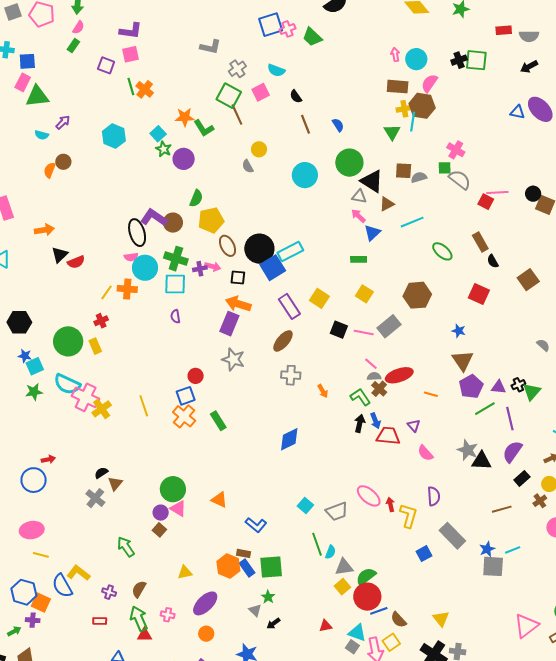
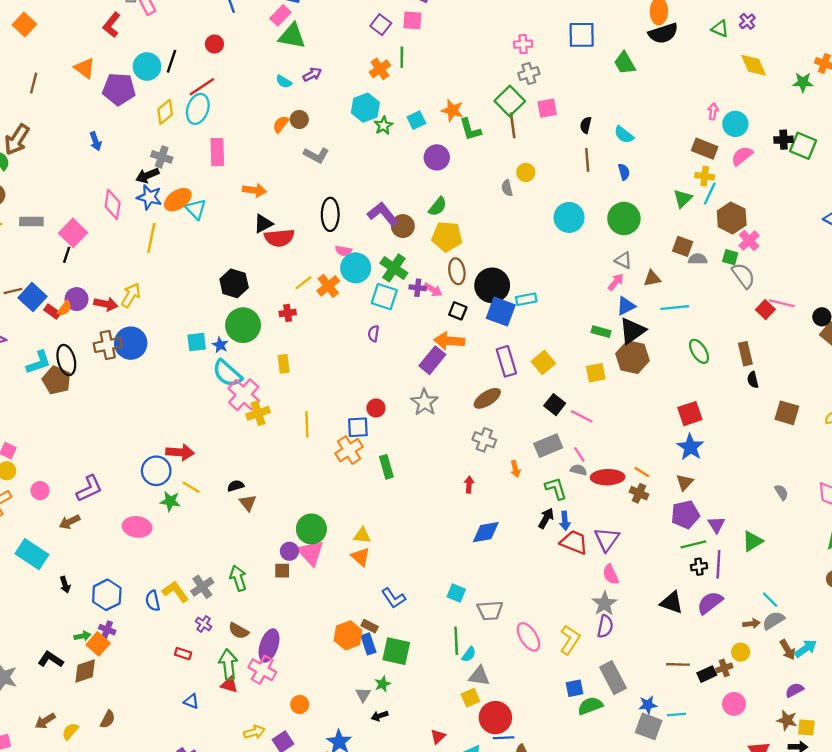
pink cross: (288, 29) -> (523, 44), moved
gray L-shape: (210, 47) -> (316, 155), moved
cyan semicircle: (276, 70) -> (624, 135), moved
orange cross: (145, 89) -> (380, 69), moved
black semicircle: (296, 97) -> (586, 125), turned 32
brown hexagon: (422, 106) -> (732, 218), moved
green star: (164, 149) -> (383, 125), moved
black triangle: (372, 181) -> (632, 331), moved, turned 35
pink arrow: (358, 216) -> (616, 282), turned 70
black ellipse: (137, 233) -> (330, 214), moved
cyan rectangle: (290, 252) -> (526, 299), size x0.7
red semicircle: (76, 262) -> (279, 238), size x1.4
blue square: (273, 268) -> (501, 312), turned 35
brown square: (528, 280) -> (787, 413), turned 35
orange cross: (127, 289) -> (328, 286), turned 30
yellow square: (364, 294) -> (596, 373), turned 30
red square: (479, 294) -> (690, 414), moved, turned 30
brown hexagon: (417, 295) -> (632, 357), moved
orange arrow: (238, 304) -> (449, 341), turned -30
black hexagon: (19, 322) -> (234, 283), moved
gray rectangle: (389, 326) -> (548, 446), moved
blue star: (459, 331) -> (690, 447), size x1.6
yellow rectangle: (95, 346) -> (284, 364), moved
blue star: (25, 356) -> (220, 345), moved
brown triangle: (463, 361) -> (685, 482), size x0.7
black cross: (518, 385) -> (699, 567), moved
purple triangle: (499, 387) -> (716, 525), turned 35
brown cross: (379, 389) -> (639, 493), moved, turned -35
green star: (34, 392) -> (170, 501), moved
orange line: (431, 394) -> (642, 472), moved
purple triangle: (414, 426) -> (607, 539), size x1.6
blue diamond: (289, 439) -> (486, 532), moved
gray star: (467, 450) -> (605, 604), moved
red arrow: (48, 459) -> (180, 452), size x1.6
black rectangle: (522, 478) -> (707, 674), moved
brown triangle: (115, 484) -> (248, 503), turned -35
pink ellipse: (369, 496) -> (528, 637), moved
gray cross: (95, 498) -> (202, 587), moved
red arrow: (390, 504) -> (469, 485), moved
cyan square: (305, 506) -> (456, 593), turned -35
pink triangle: (178, 509) -> (311, 553), size x1.4
brown square: (159, 530) -> (282, 571), turned 32
yellow line: (41, 555) -> (191, 487), moved
yellow triangle: (185, 572) -> (362, 535), moved
green semicircle: (366, 577) -> (590, 706), moved
blue semicircle: (62, 586) -> (153, 601), size x0.7
brown semicircle: (139, 589) -> (239, 631), turned -108
orange square: (41, 603) -> (98, 644), moved
purple ellipse: (205, 603) -> (269, 646), moved, turned -44
pink cross: (168, 615) -> (262, 670), size x1.6
red triangle: (326, 626) -> (438, 737), turned -48

